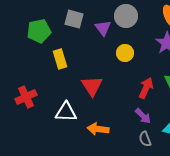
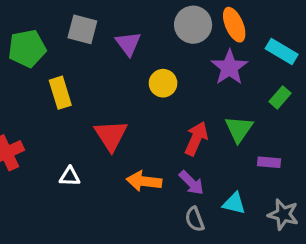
gray circle: (126, 16) -> (193, 25), moved
white triangle: (66, 112) -> (70, 176), size x0.6
orange arrow: (98, 129) -> (144, 181), moved

